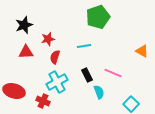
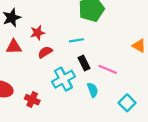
red semicircle: (55, 57) -> (45, 52), turned 40
black rectangle: (87, 75) -> (84, 63), moved
cyan cross: (57, 82) -> (63, 79), moved

